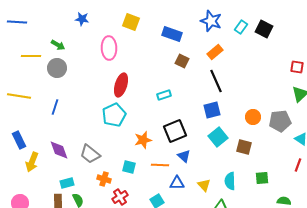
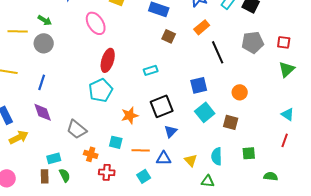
pink ellipse: (109, 48) -> (96, 23), turned -30
black line: (216, 81) -> (218, 52), moved
gray pentagon: (280, 121) -> (253, 42), moved
purple diamond: (59, 150) -> (43, 112), moved
blue triangle: (184, 156) -> (171, 131), turned 32
yellow arrow: (32, 162) -> (19, 137), turned -138
orange line: (160, 165) -> (141, 150), moved
red cross: (120, 197) -> (107, 172), turned 35

